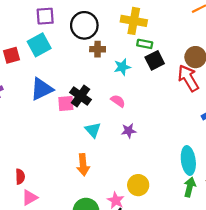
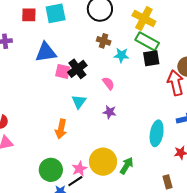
green rectangle: (145, 44) -> (147, 41), size x1.6
brown cross: (98, 49) -> (104, 41), moved
cyan ellipse: (188, 161) -> (157, 133), moved
yellow circle: (138, 185) -> (103, 162), size x1.4
green arrow: (190, 187) -> (127, 166), moved

